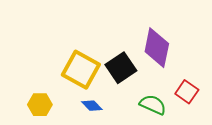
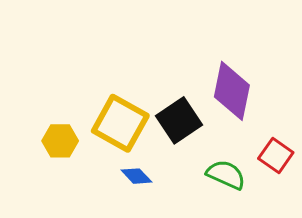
yellow hexagon: (40, 105) -> (60, 141), moved

